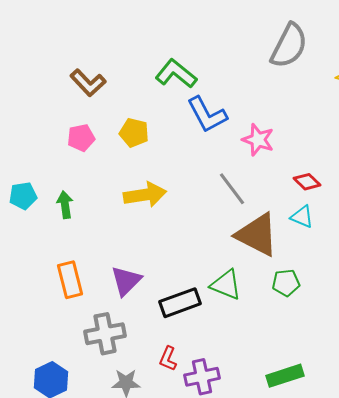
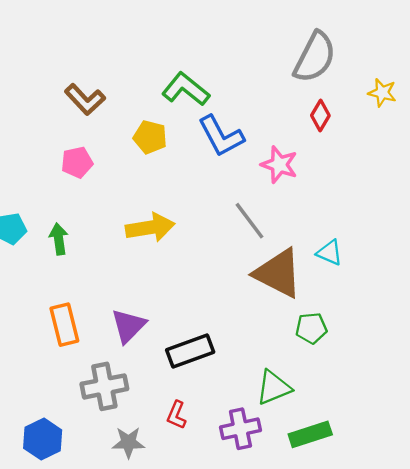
yellow pentagon: (134, 133) -> (150, 137), moved
red diamond: (307, 182) -> (320, 115), moved, turned 76
green triangle: (226, 285) -> (274, 388), moved, turned -44
purple cross: (202, 377) -> (240, 429), moved

